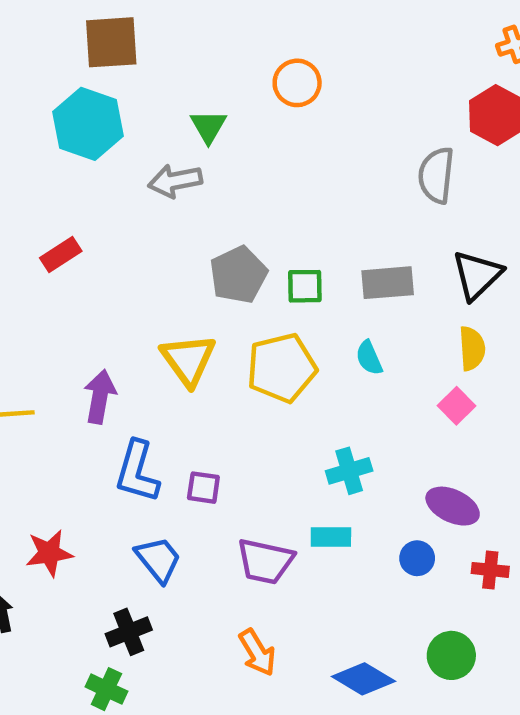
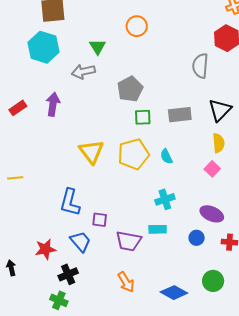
red rectangle: (61, 255) -> (18, 108), moved
gray pentagon: (238, 275) -> (130, 89), moved
cyan semicircle: (369, 358) -> (166, 156), moved
purple arrow: (100, 397) -> (53, 104), moved
purple square: (203, 488) -> (100, 220), moved
red star: (49, 553) -> (45, 249), moved

